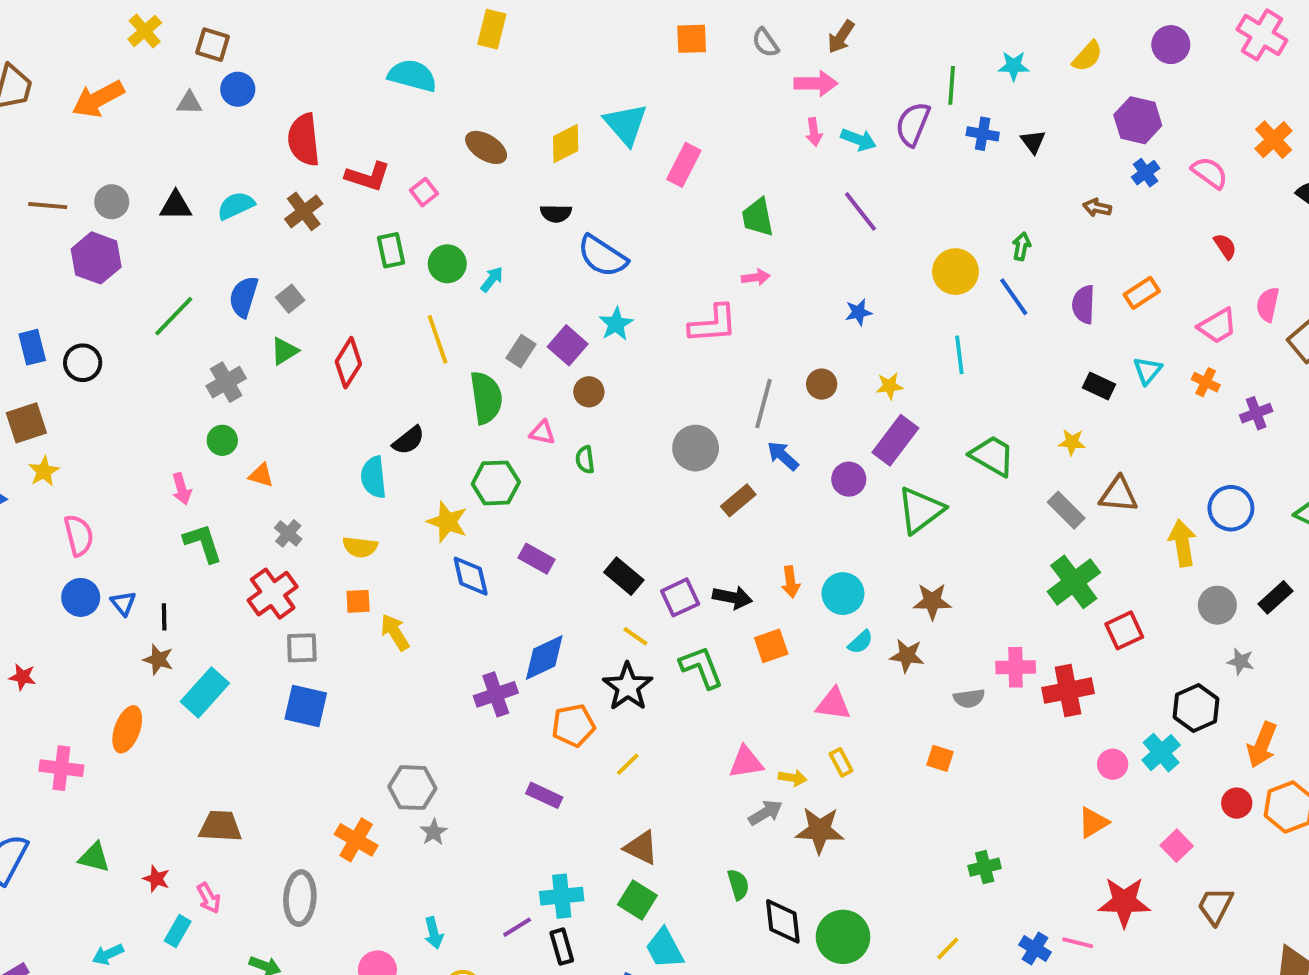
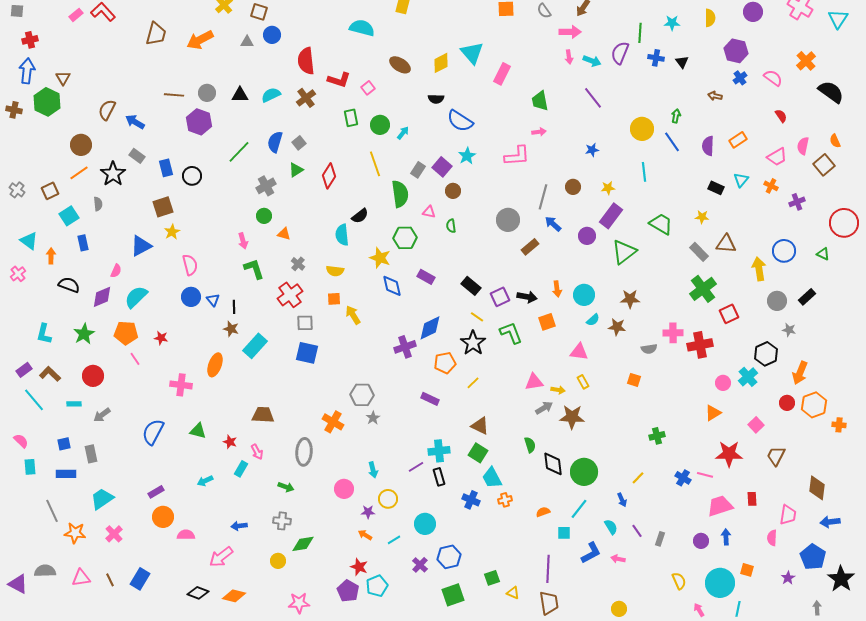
yellow semicircle: (1087, 56) -> (710, 18), turned -42

